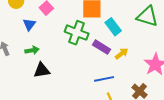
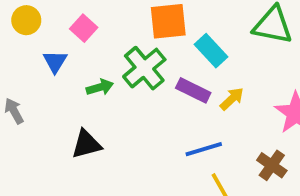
green cross: (77, 33) -> (144, 68), turned 35
green arrow: (32, 50) -> (100, 87), moved

